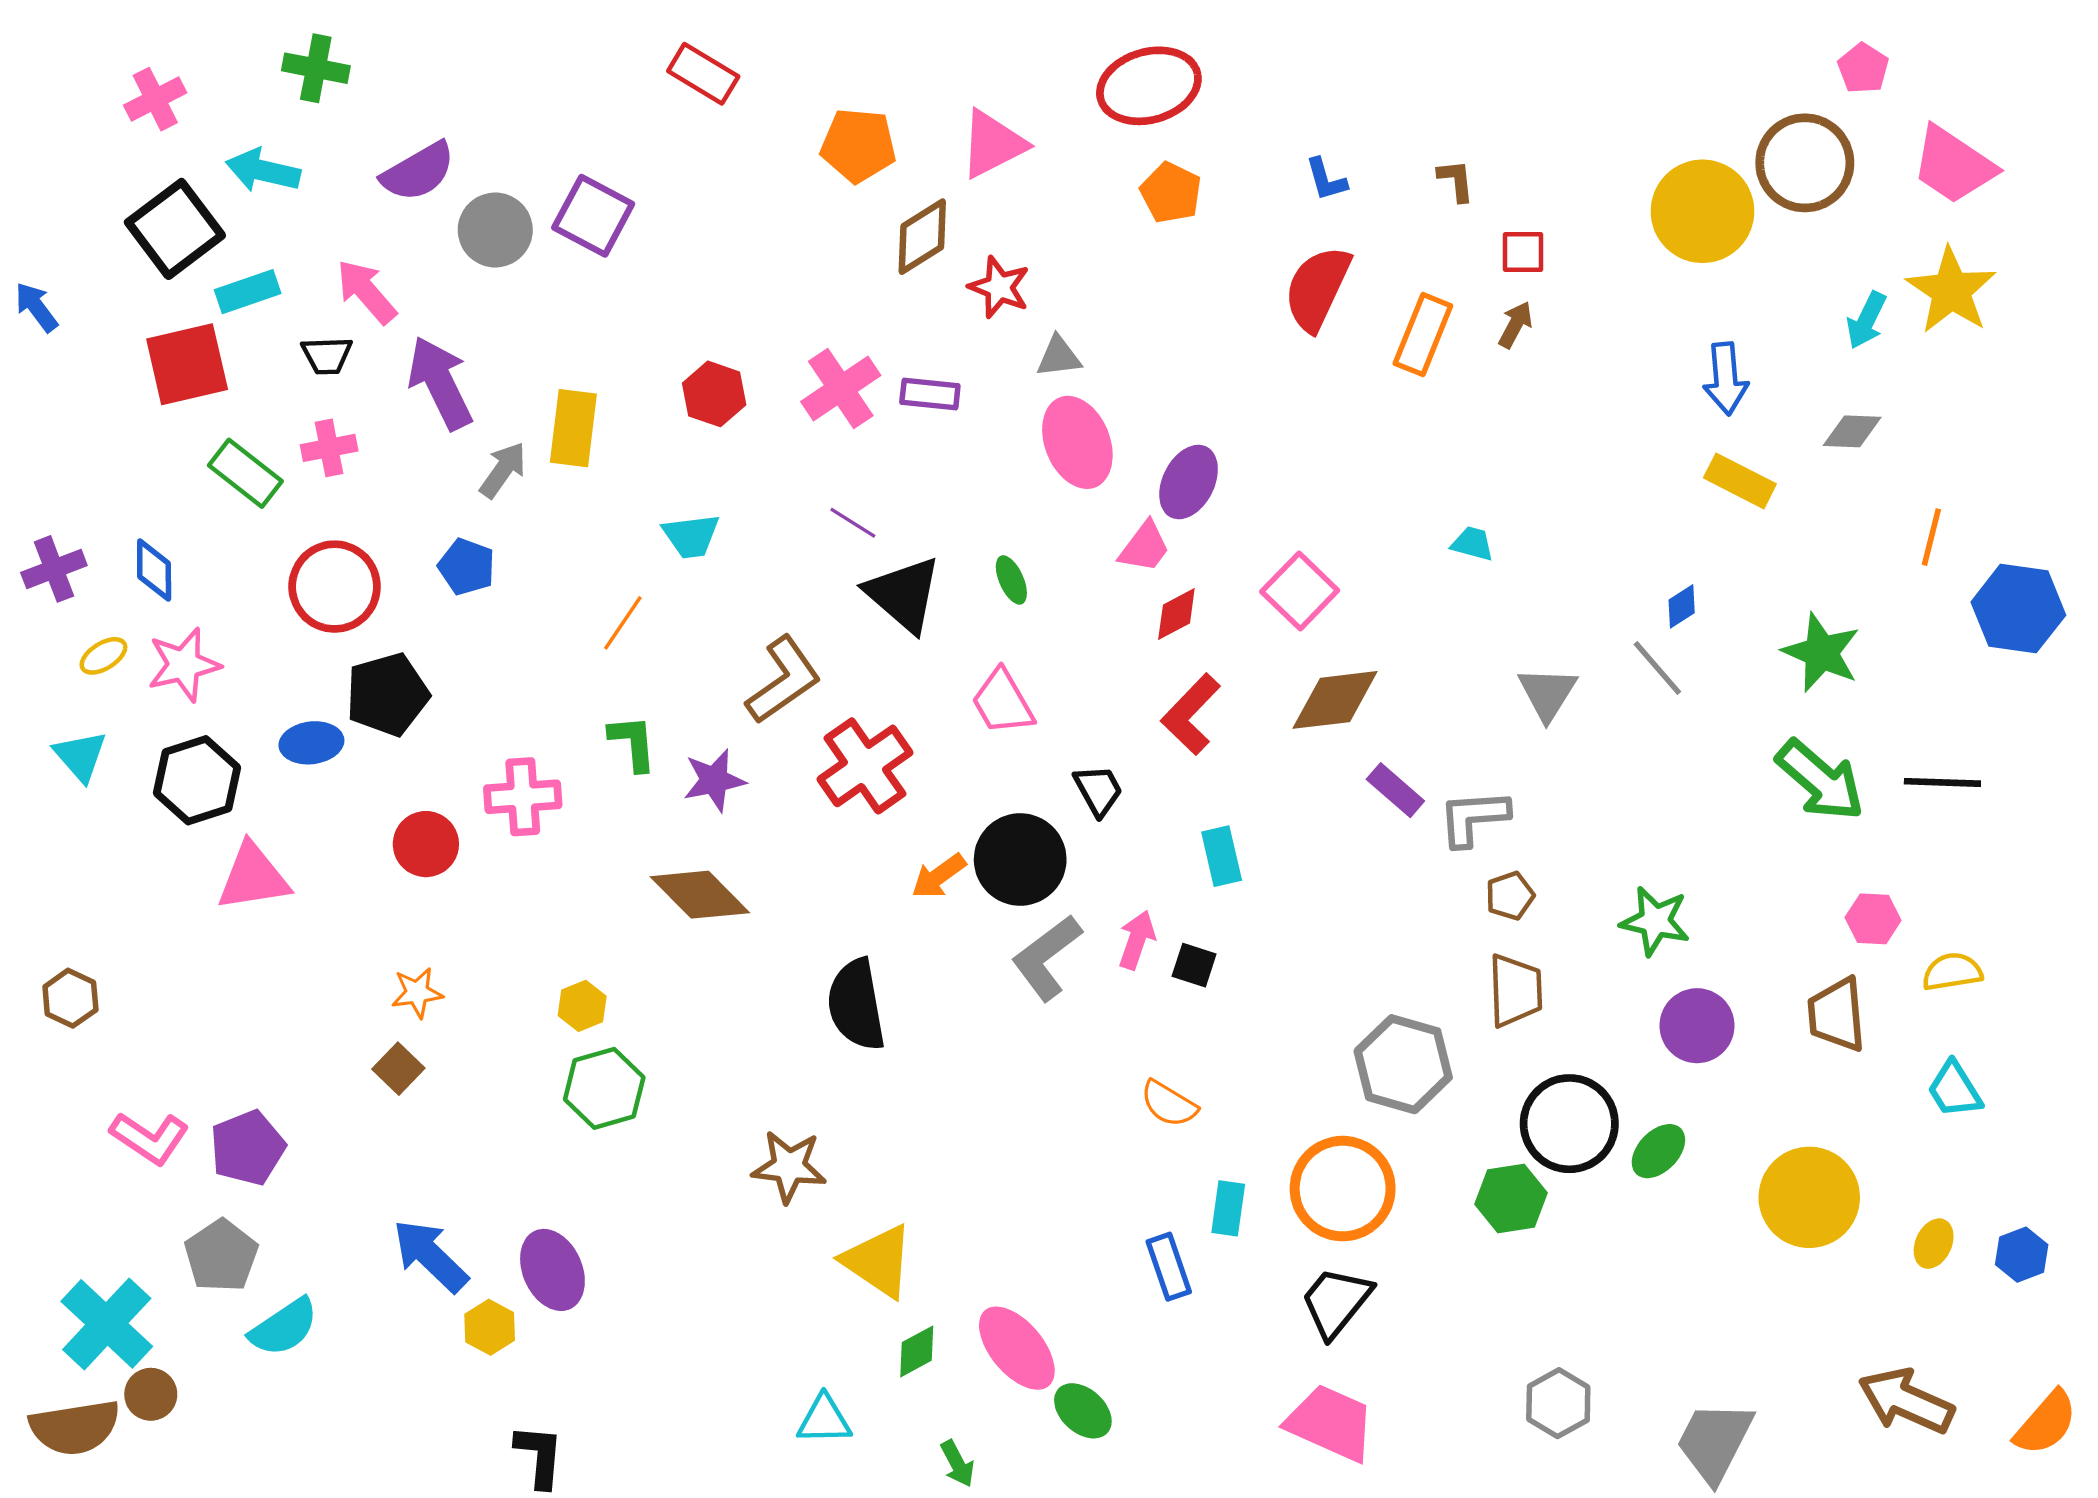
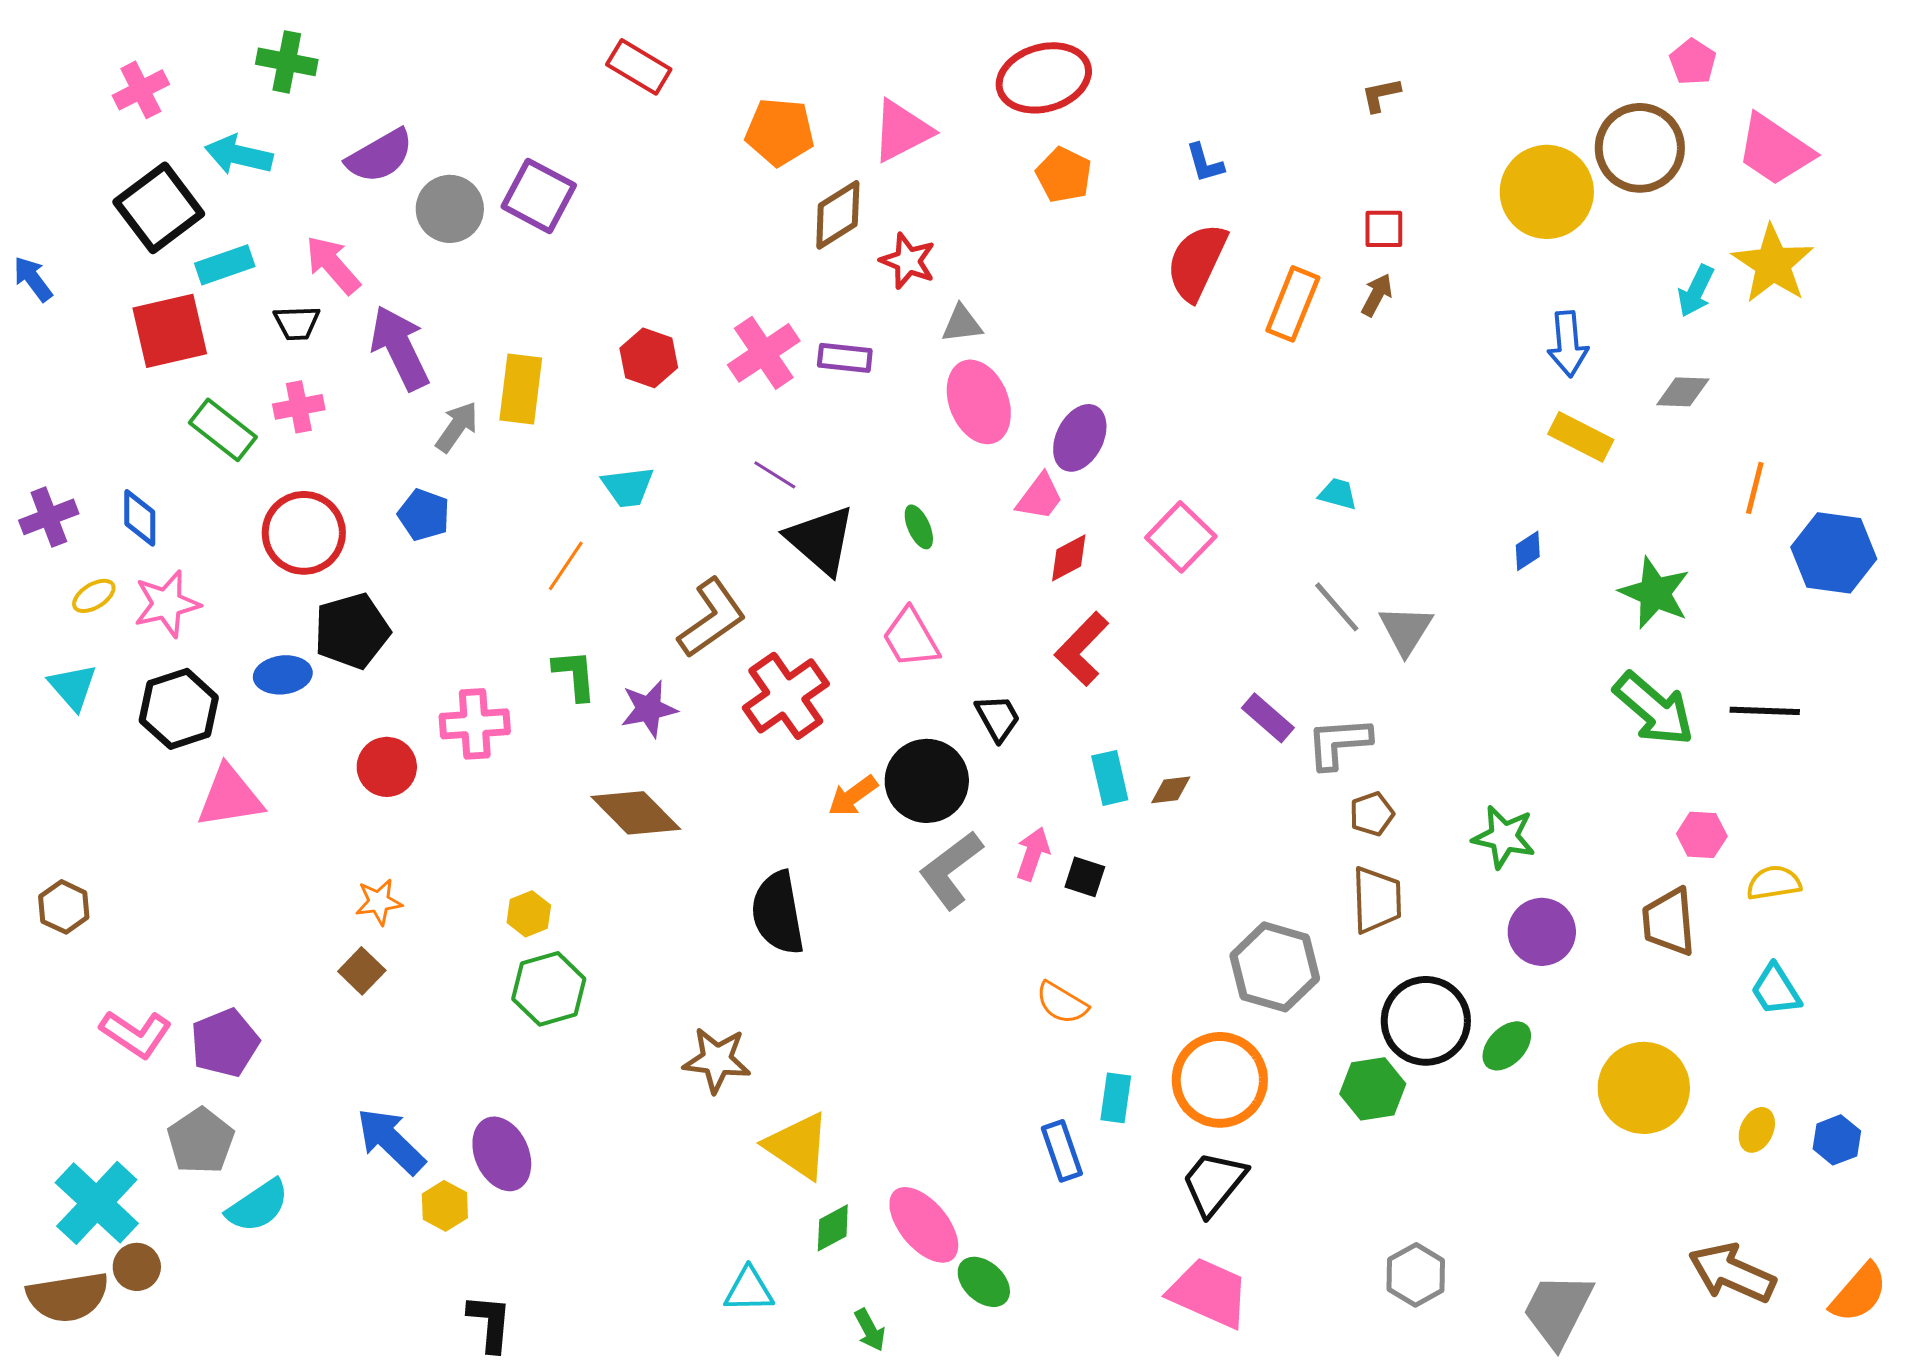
brown L-shape: (1456, 180) -> (1381, 95), moved, turned -96
gray line: (1657, 668) -> (1337, 607), moved
brown diamond: (1335, 700) -> (1171, 790), moved, size x0.5

